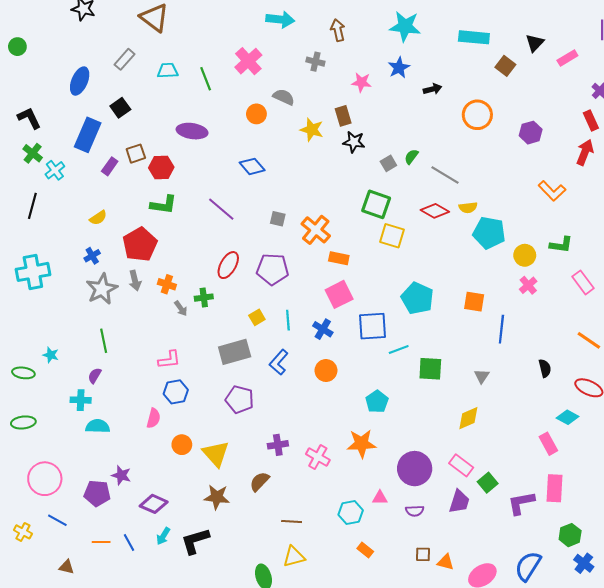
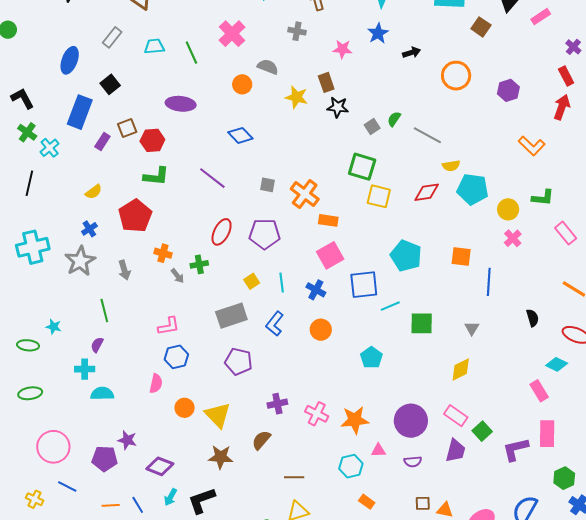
red diamond: (435, 211) -> (427, 192), moved, turned -36
gray arrow: (135, 280) -> (124, 270), moved
gray star: (102, 289) -> (80, 261), moved
orange star: (361, 444) -> (355, 420), moved

